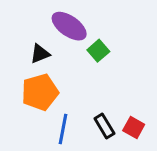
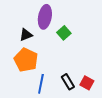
purple ellipse: (69, 26) -> (45, 17), turned 65
orange pentagon: (40, 92) -> (26, 60), turned -30

